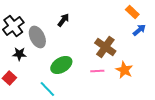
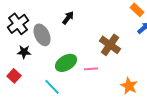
orange star: (124, 70) -> (129, 86), moved
pink line: (97, 71) -> (91, 69), moved

